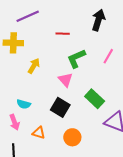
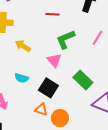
yellow arrow: (34, 66) -> (23, 46), turned -91
cyan semicircle: (24, 104) -> (22, 78), moved
orange triangle: (39, 133) -> (41, 110), moved

